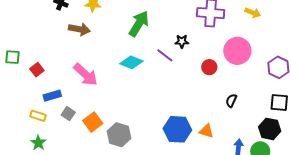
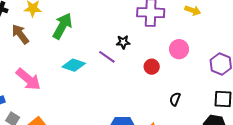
green arrow: (139, 24) -> (62, 26), moved
brown arrow: (79, 29) -> (20, 34), turned -135
pink circle: (237, 51) -> (179, 49), size x0.7

